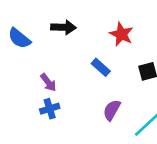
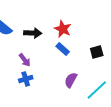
black arrow: (63, 27) -> (33, 33), moved
red star: (121, 34) -> (63, 29), moved

